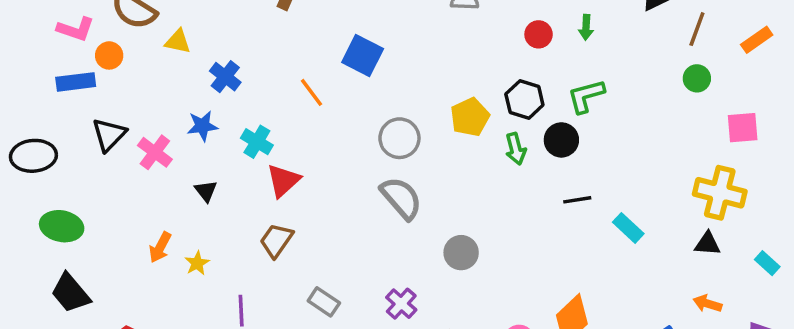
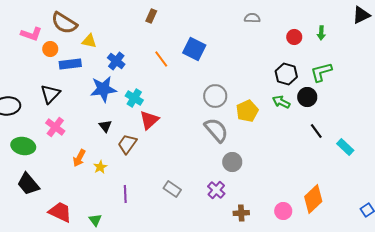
blue rectangle: (76, 82) -> (70, 64), moved
orange line: (311, 92) -> (161, 59), moved
yellow pentagon: (470, 117) -> (247, 111), moved
blue star: (202, 126) -> (103, 89), size x1.5
green arrow: (516, 149) -> (281, 102), turned 132
pink cross: (155, 152) -> (55, 127), moved
black line: (577, 200) -> (316, 131), turned 63
brown trapezoid: (276, 240) -> (127, 144), moved
gray circle: (461, 253) -> (232, 162), moved

